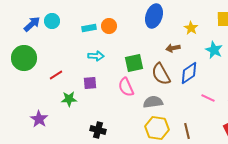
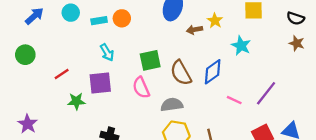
cyan circle: (52, 21) -> (71, 13), moved
brown arrow: (173, 48) -> (194, 30), moved
cyan arrow: (96, 56) -> (107, 52), turned 56
green circle: (24, 58) -> (25, 55), size x0.7
purple square: (90, 83) -> (100, 83), size x1.5
purple star: (39, 119) -> (28, 124), moved

